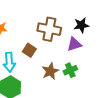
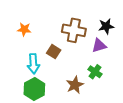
green cross: (70, 70) -> (95, 72), turned -32
brown star: (50, 71) -> (75, 85), moved

